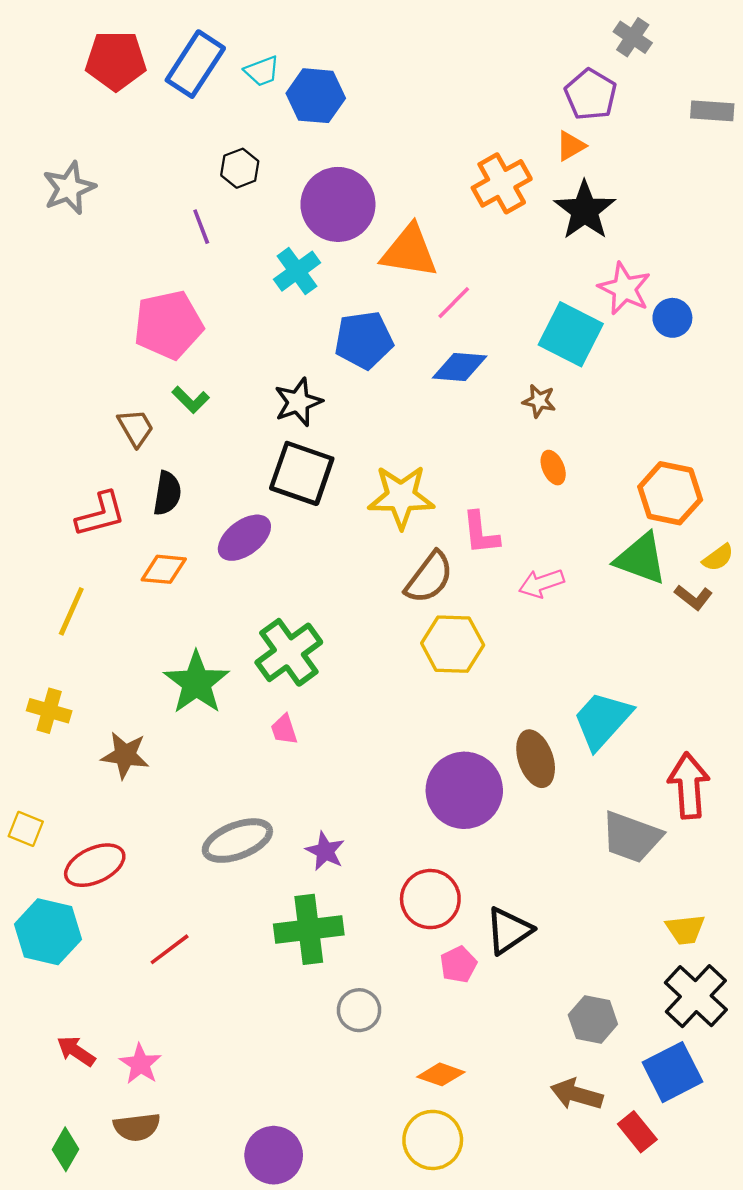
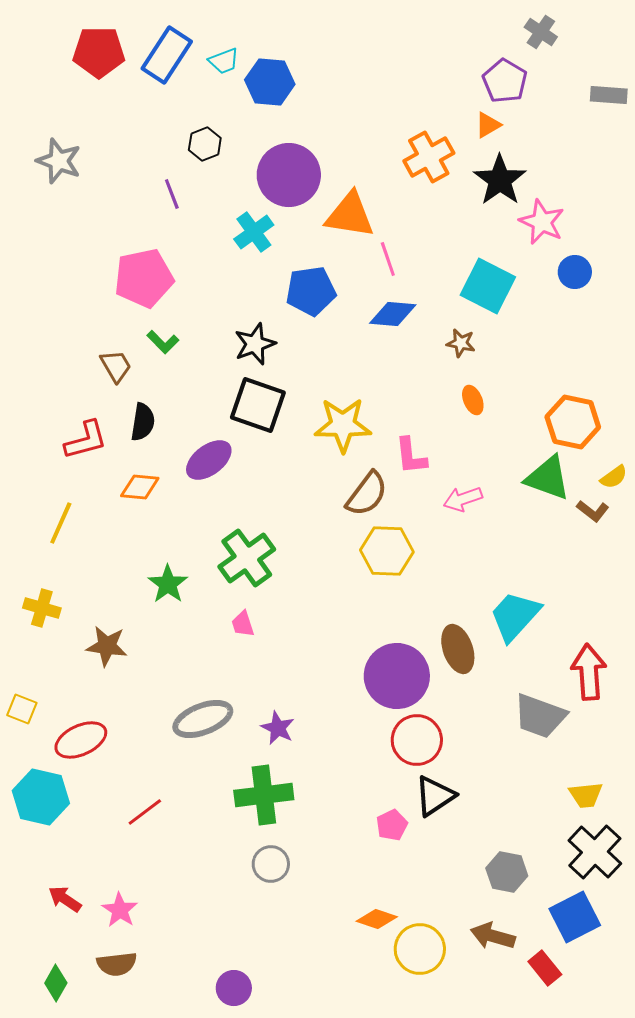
gray star: (69, 188) -> (59, 161), turned -30
pink star: (624, 289) -> (542, 222), moved
pink line: (454, 303) -> (388, 259), turned -64
green star: (196, 683) -> (168, 584), size x0.7
red circle: (430, 899) -> (417, 740), moved
gray circle: (359, 1010) -> (271, 864), moved
yellow circle: (433, 1140) -> (420, 949), moved
purple circle: (274, 1155) -> (234, 988), size x0.7

